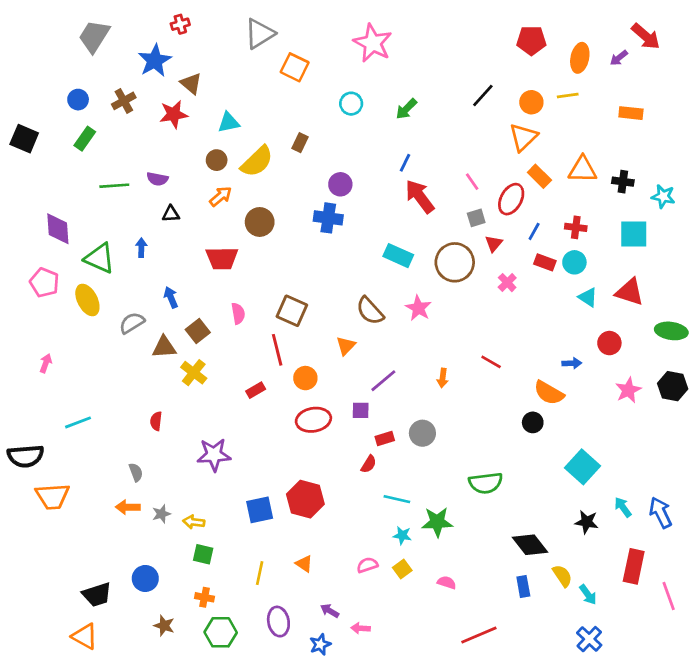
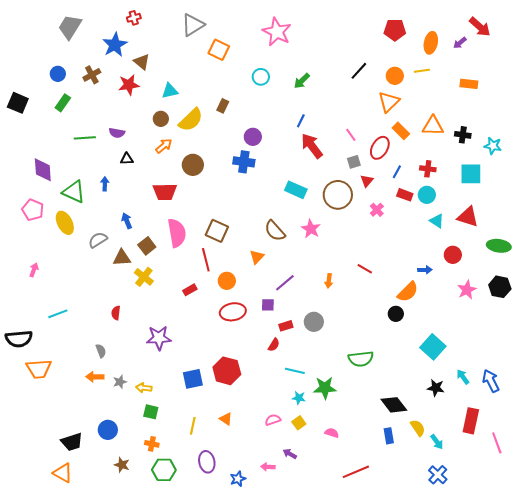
pink semicircle: (238, 313) -> (177, 233), size x1.8
orange semicircle: (549, 393) -> (408, 292), turned -75
purple arrow: (330, 611) -> (290, 454), moved

